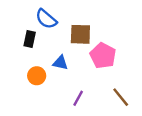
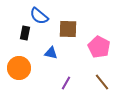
pink pentagon: (103, 56) -> (99, 47), moved
orange circle: (37, 76) -> (19, 68), moved, size x1.5

